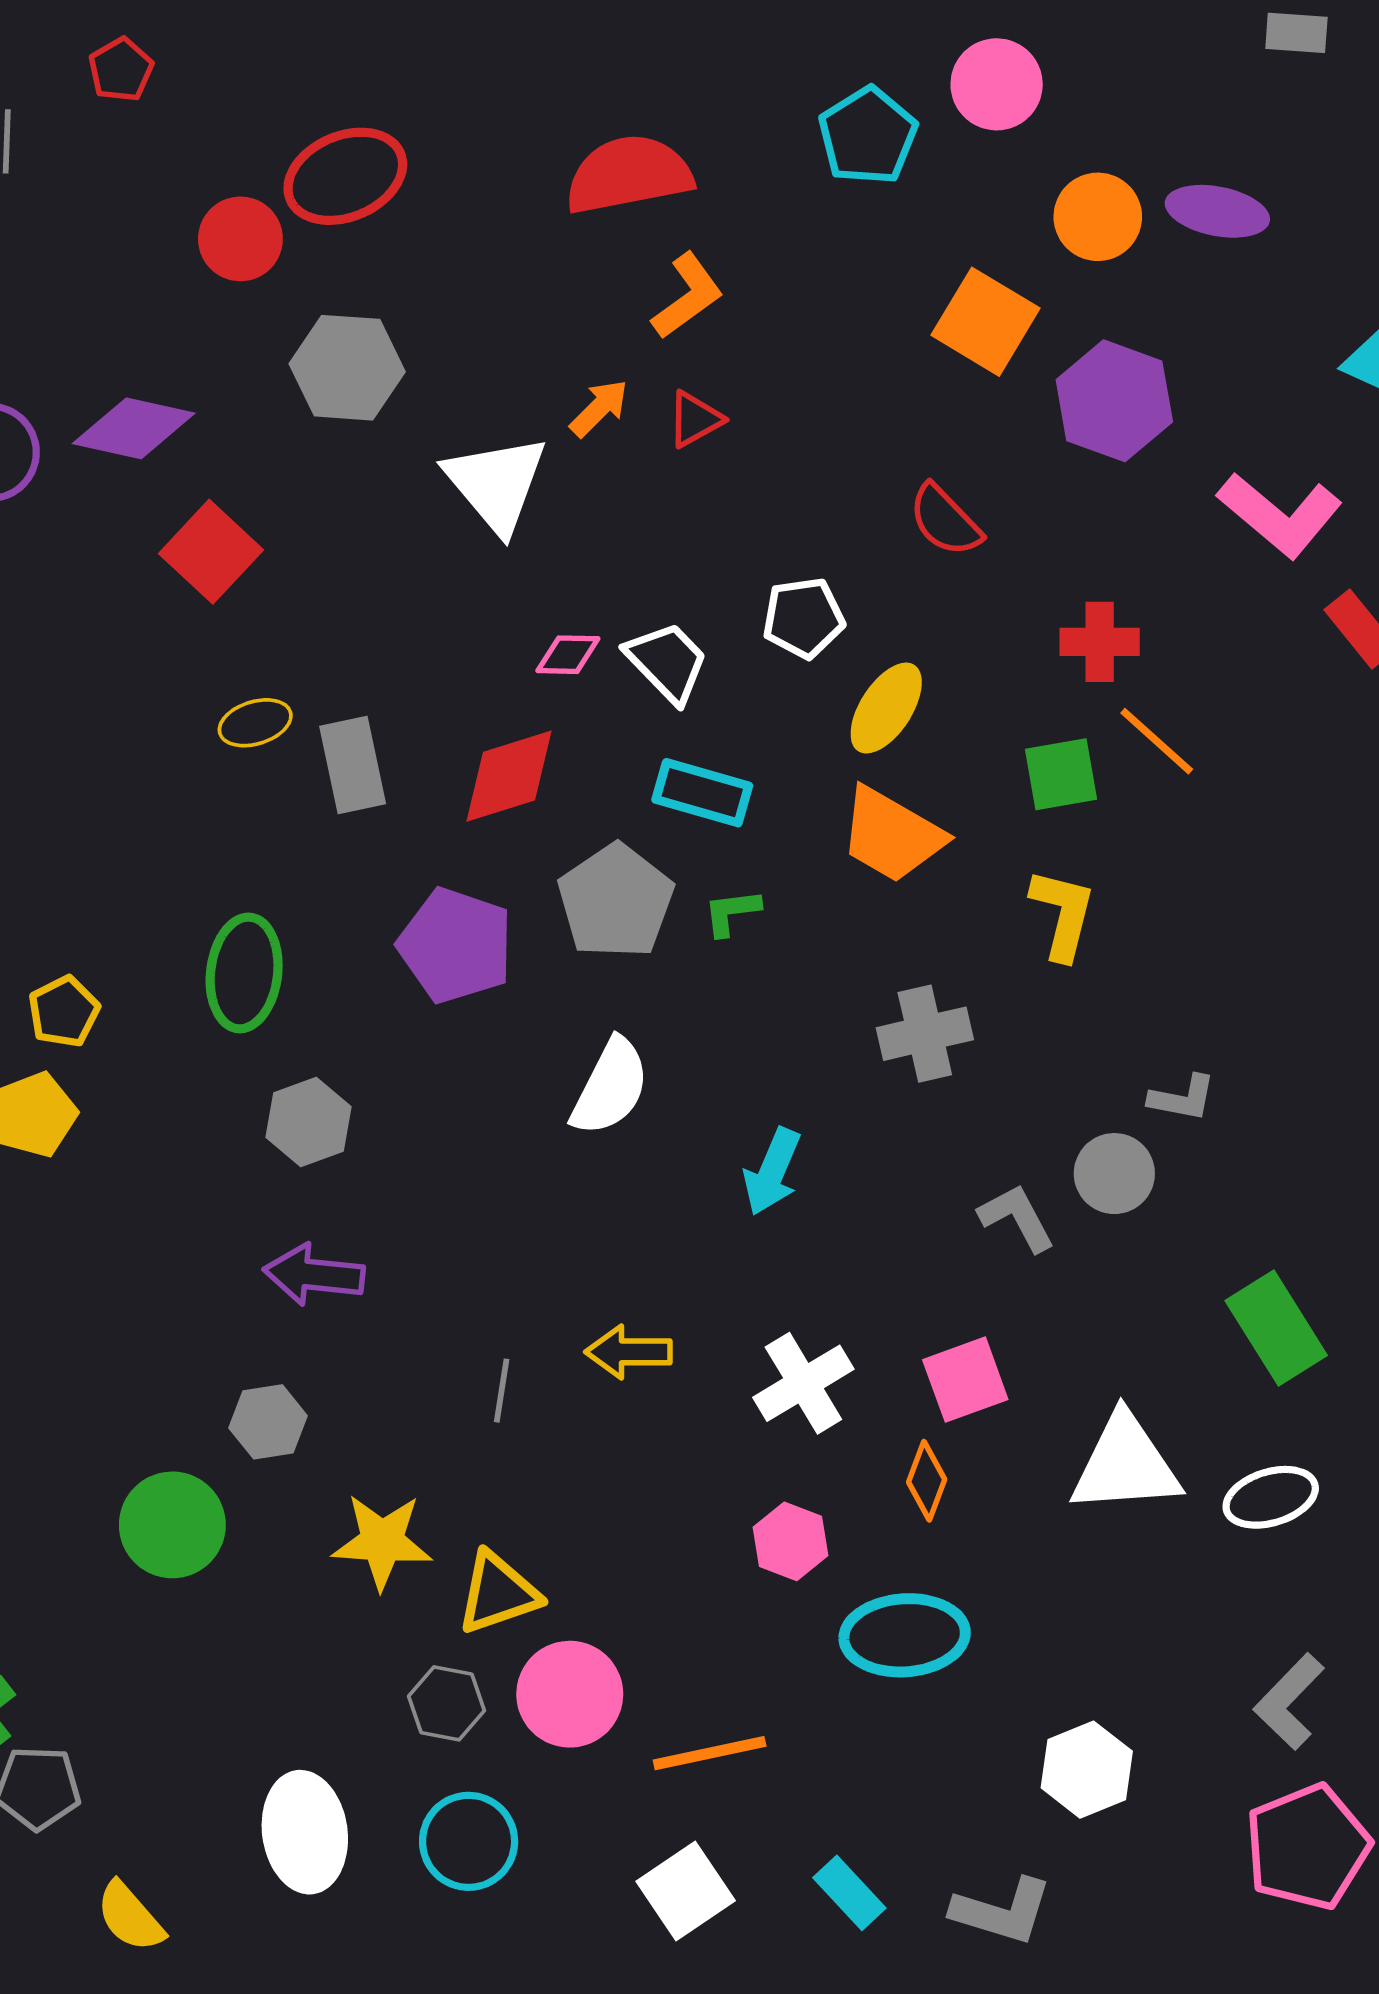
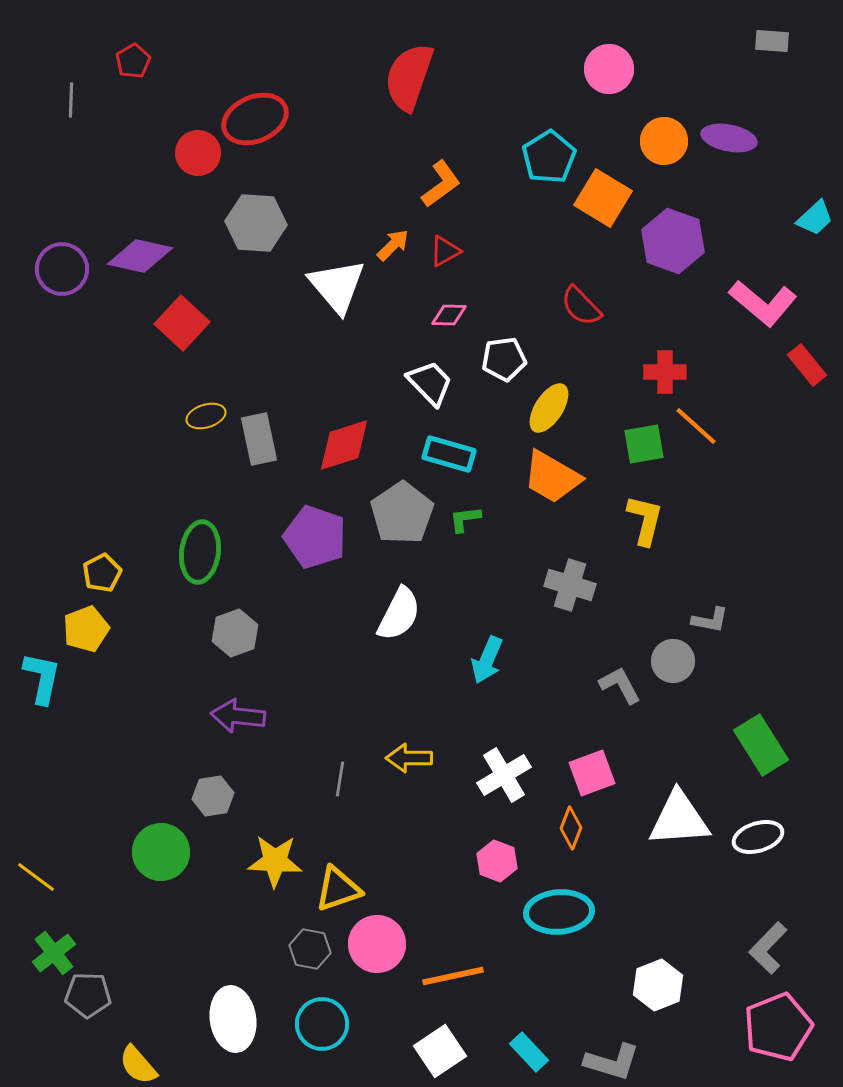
cyan pentagon: (868, 136) -> (549, 157), moved
red semicircle: (629, 174) -> (409, 77), moved, turned -60
pink diamond: (568, 655) -> (449, 315), moved
gray cross: (925, 1034) -> (570, 585), turned 30

